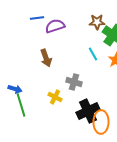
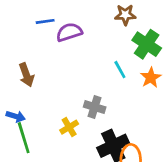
brown star: (97, 22) -> (125, 15), moved
brown arrow: (46, 58) -> (26, 75), moved
yellow cross: (55, 97) -> (69, 127), turned 32

